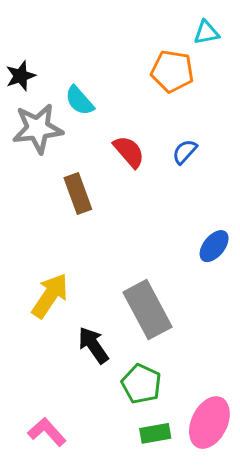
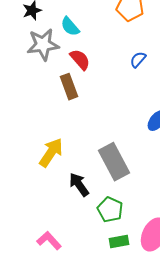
red semicircle: (129, 152) -> (80, 60), moved

